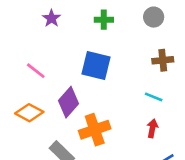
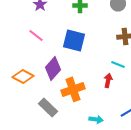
pink line: (36, 71) -> (36, 35), moved
red arrow: (152, 128) -> (108, 80), moved

